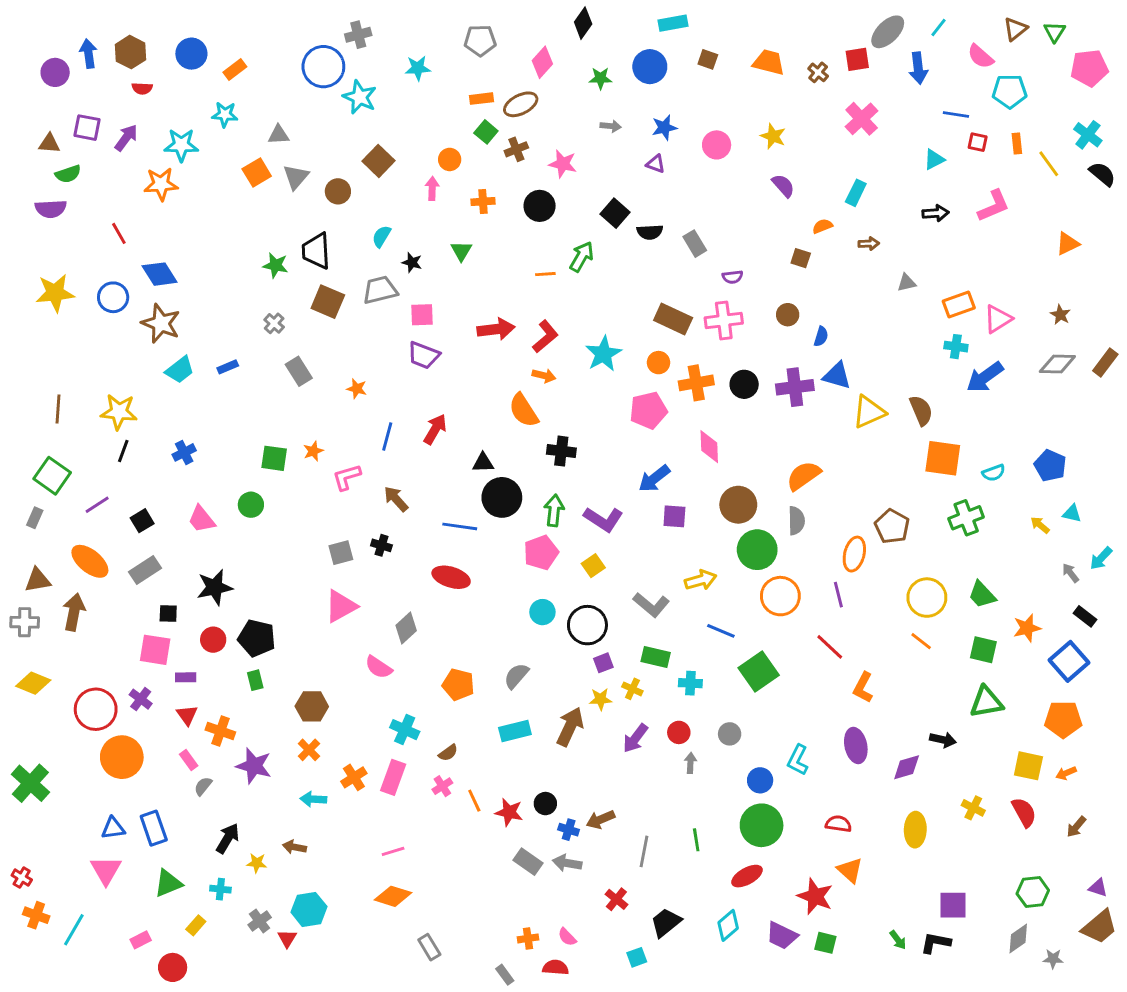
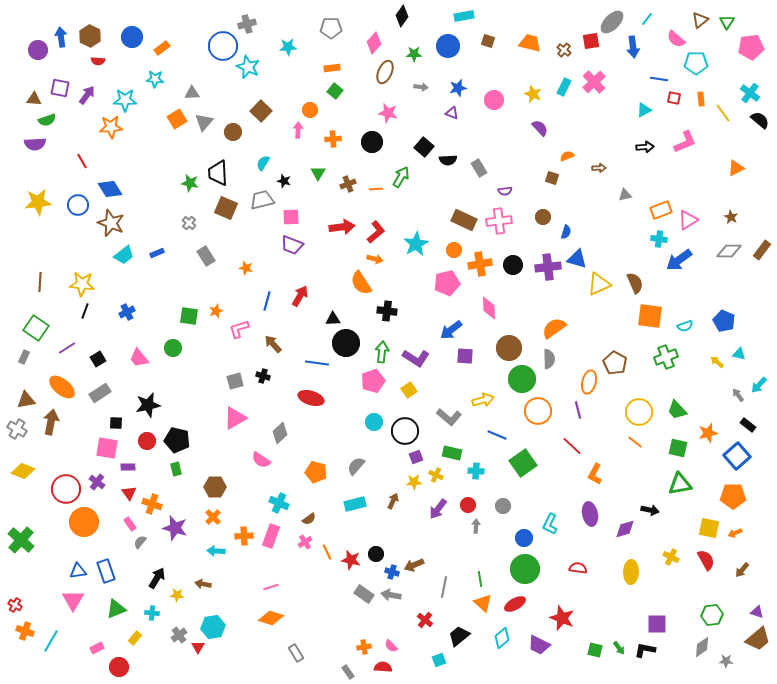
brown ellipse: (521, 104) -> (385, 72), moved, turned -40
brown cross: (516, 149) -> (348, 184), moved
cyan rectangle: (856, 193) -> (564, 87), moved
gray cross: (25, 622) -> (17, 429), turned 30
brown arrow: (570, 727) -> (393, 501), size x0.6
orange cross: (354, 777) -> (244, 536), turned 30
orange triangle: (850, 870) -> (483, 603), moved
green square: (825, 943) -> (595, 650), moved

